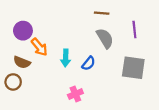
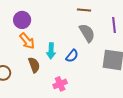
purple circle: (23, 31) -> (22, 20), moved
brown semicircle: (22, 62) -> (34, 65), moved, turned -133

